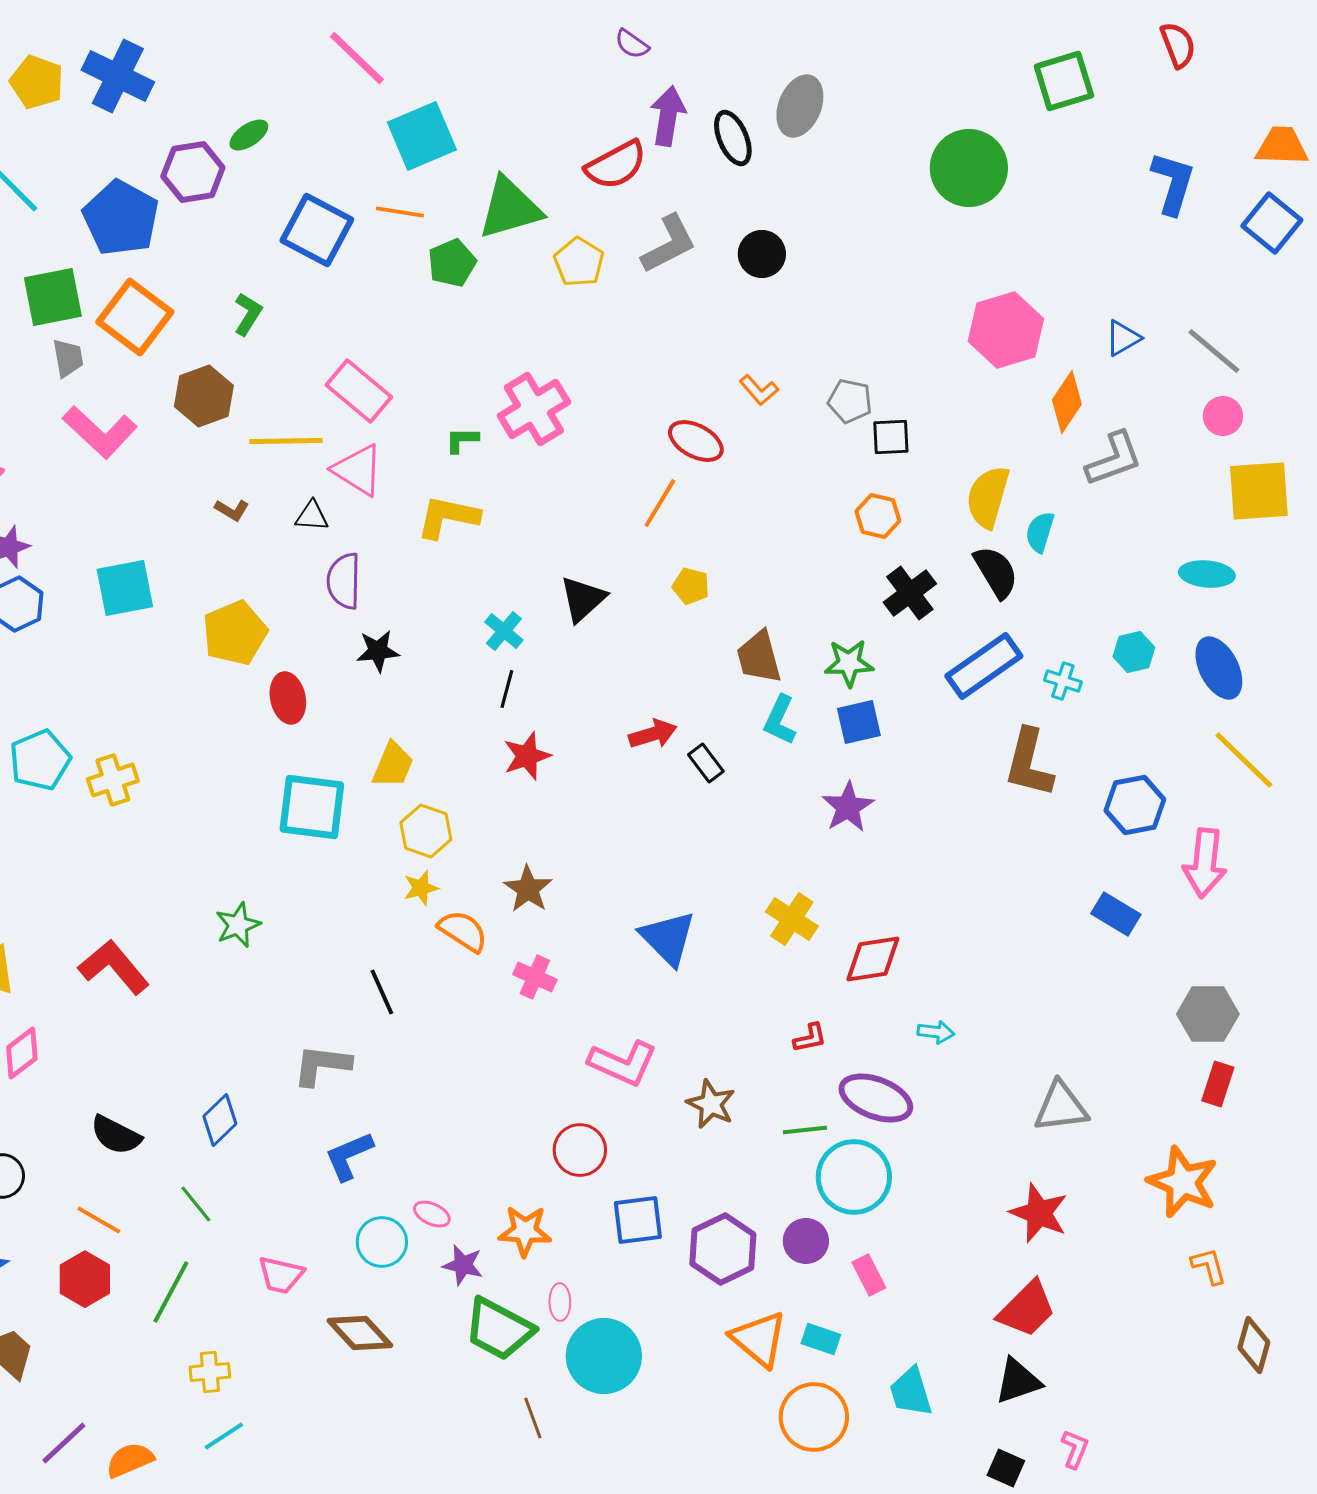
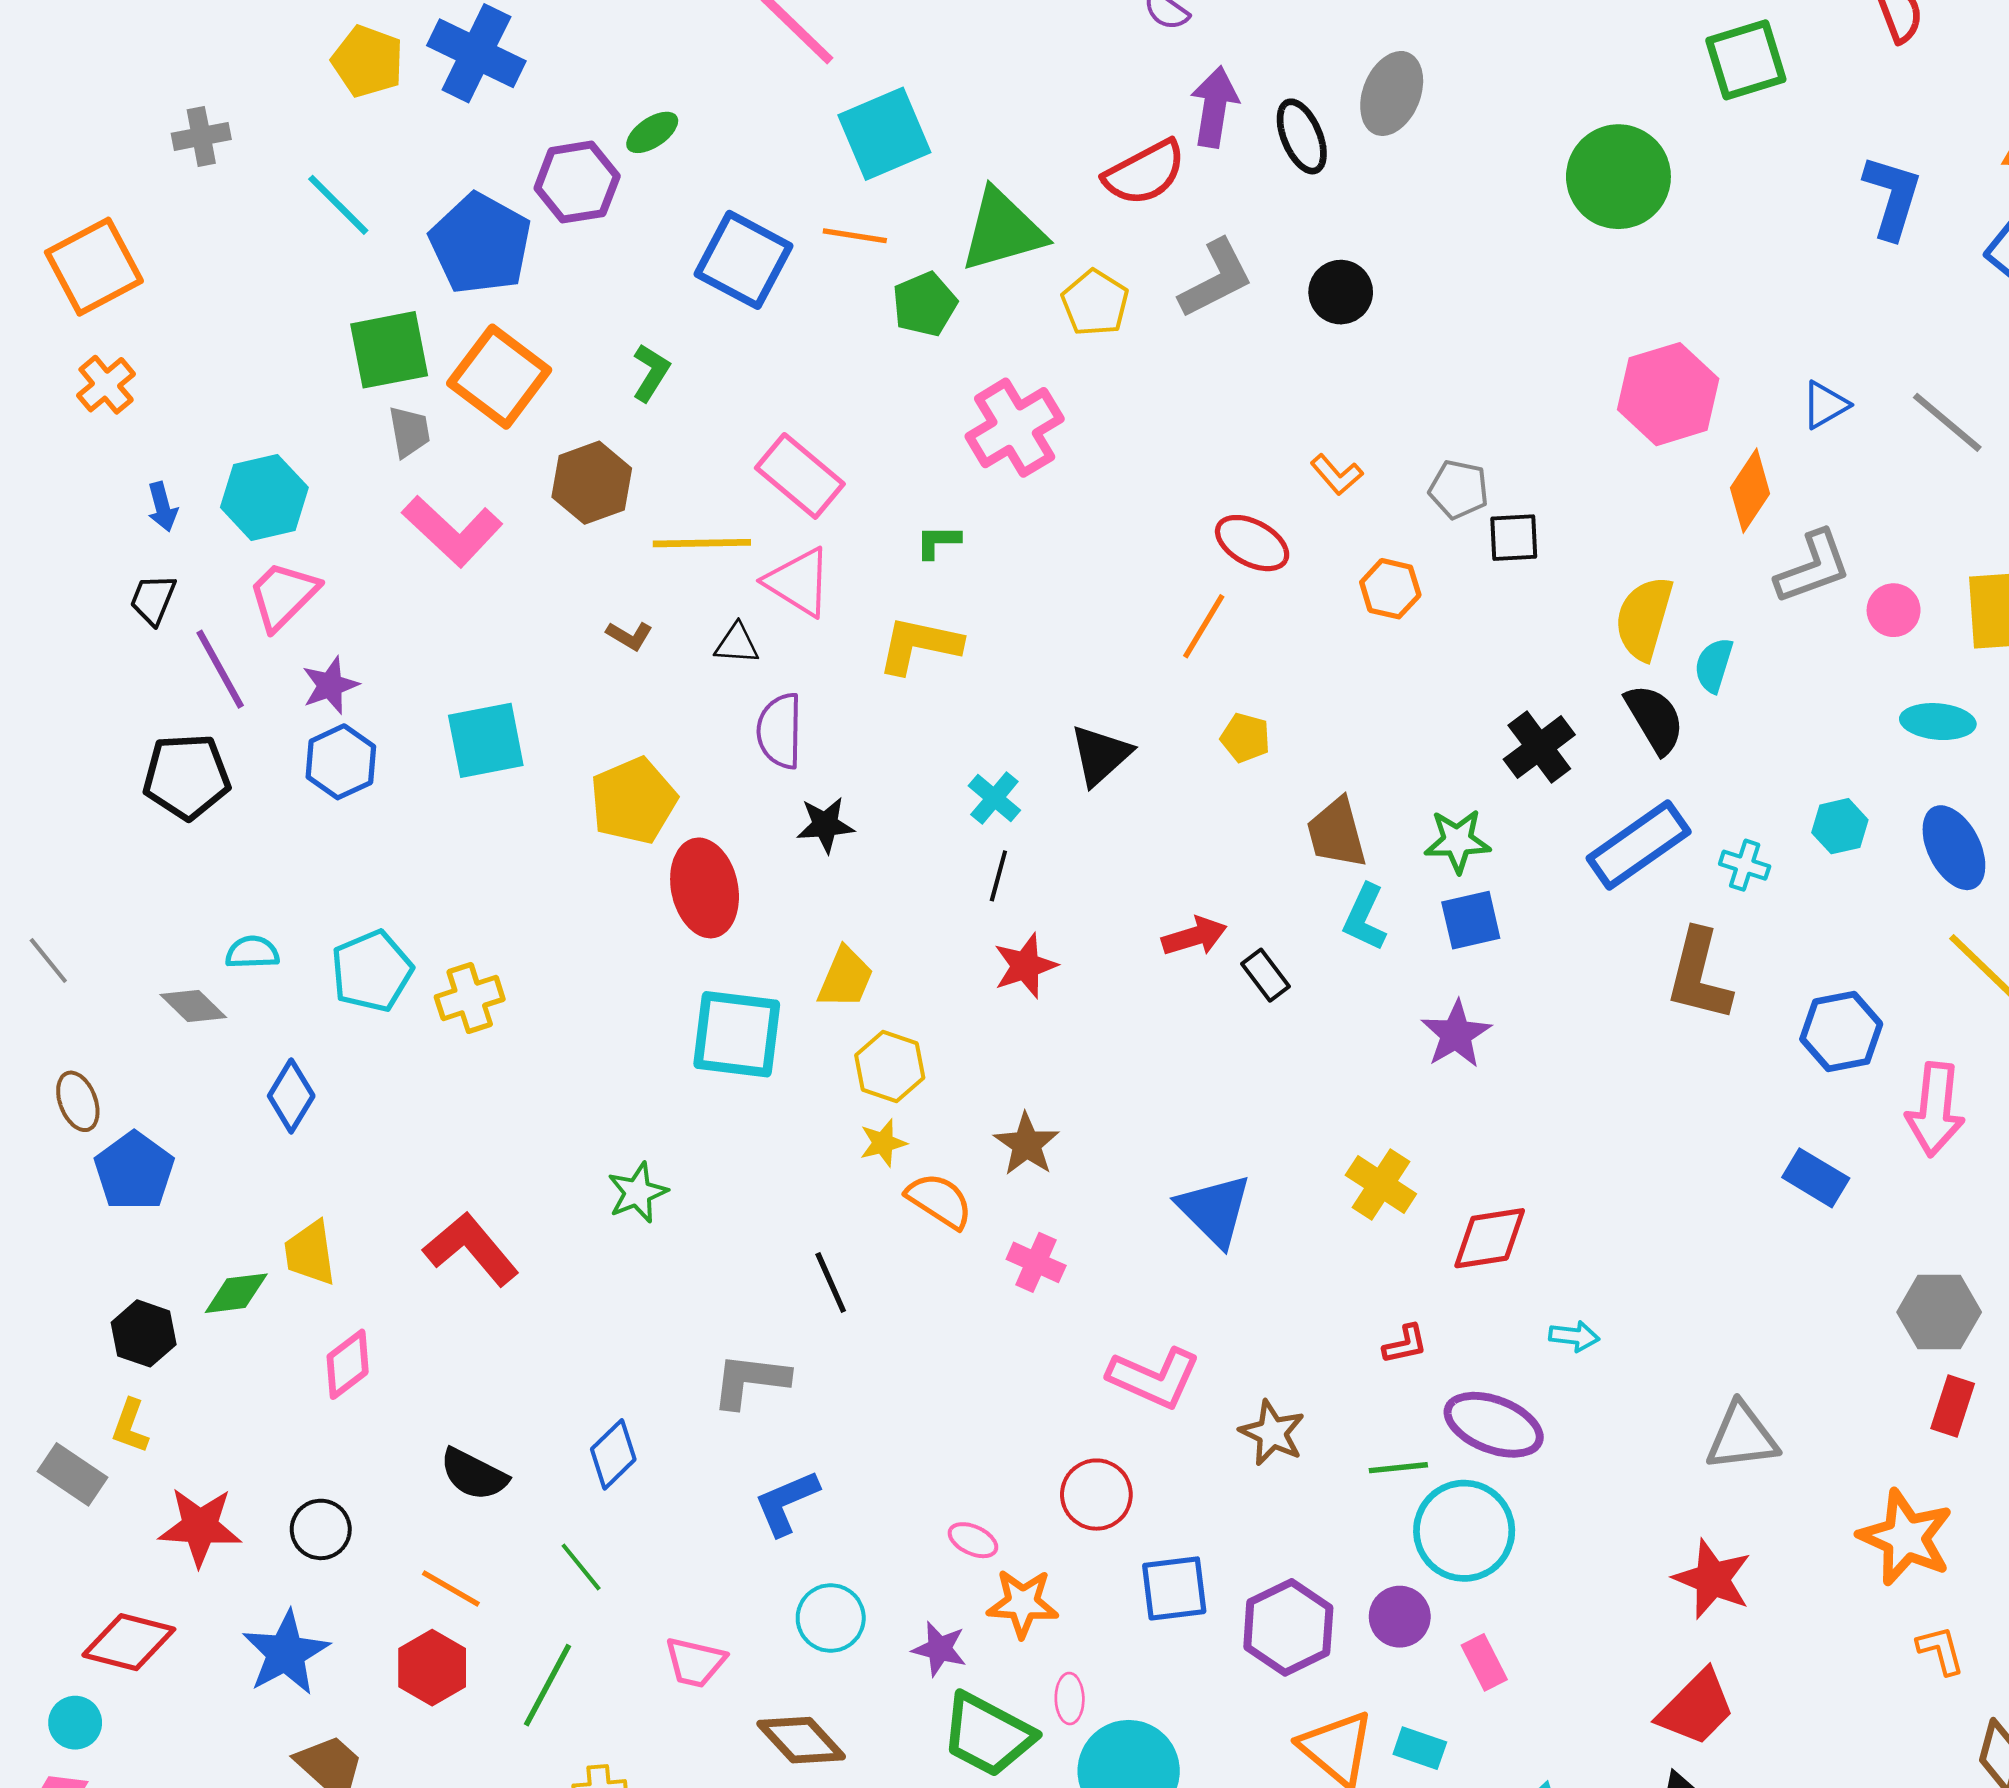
pink cross: (534, 409) -> (1015, 428), moved
pink circle: (1223, 416) -> (1894, 610), moved
orange hexagon: (878, 516) -> (1390, 589), moved
red ellipse: (288, 698) -> (705, 888), size x1.4
pink ellipse: (432, 1214) -> (973, 1540), moved

